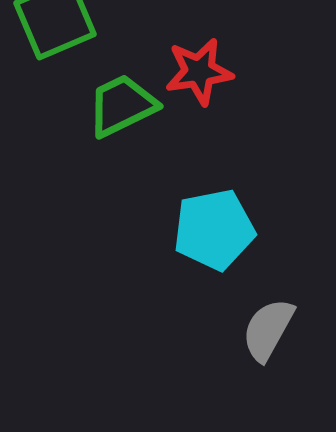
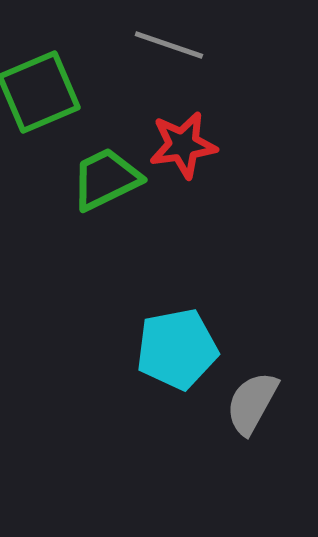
cyan pentagon: (214, 230) -> (177, 349), moved

